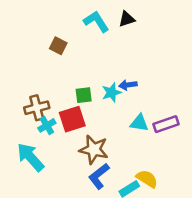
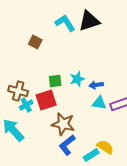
black triangle: (127, 19) -> (89, 21), size x1.6
blue arrow: (128, 85) -> (96, 85), moved
brown cross: (37, 108) -> (18, 91), turned 30

